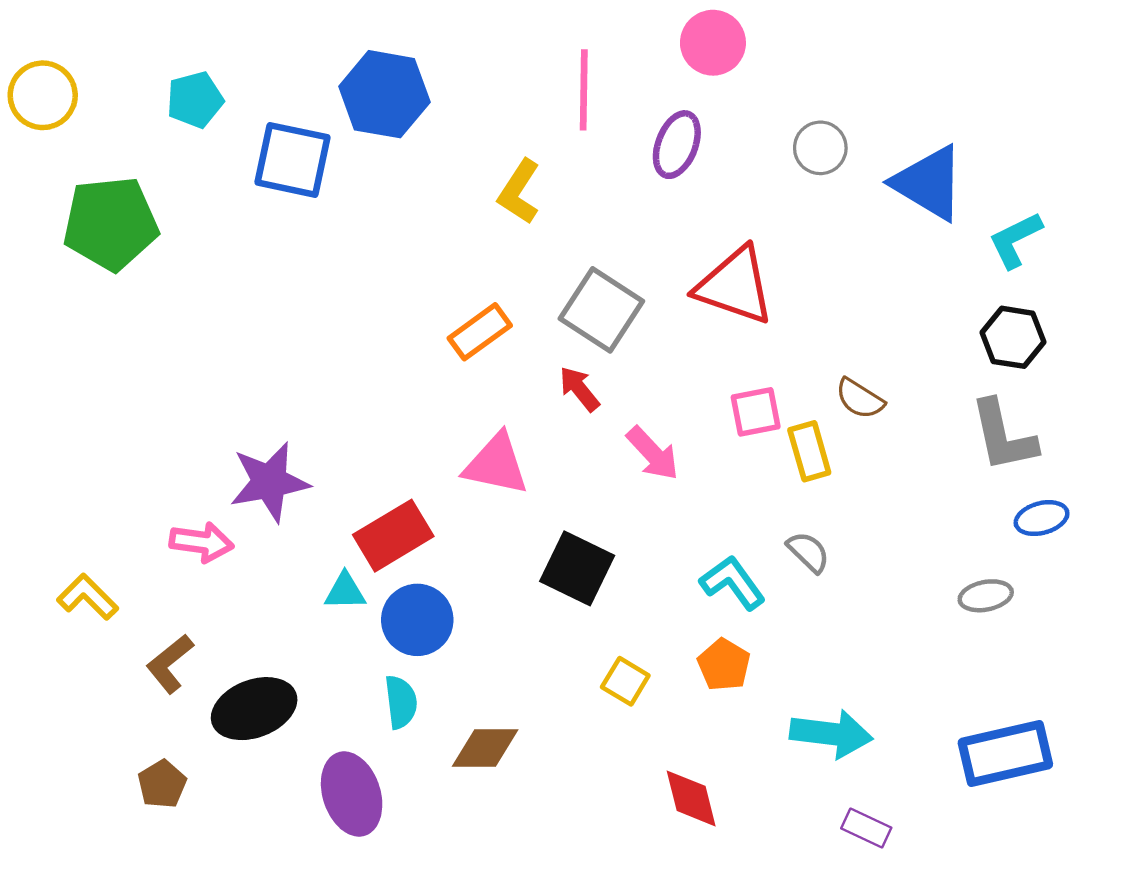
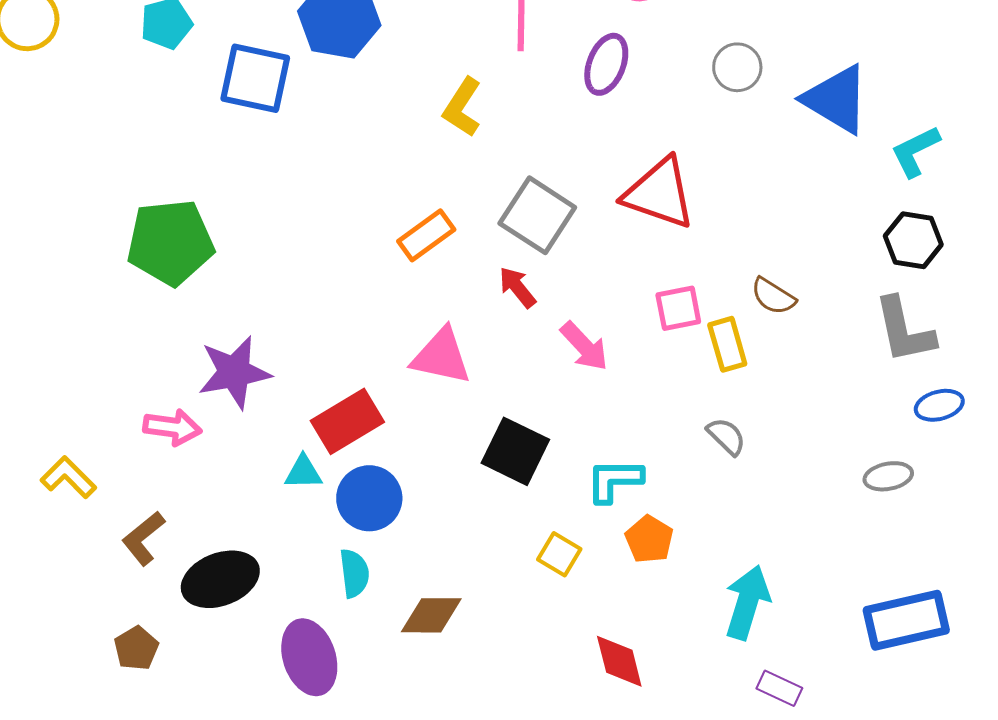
green pentagon: (111, 223) -> (170, 242), moved
cyan L-shape: (733, 583) -> (614, 480), moved, turned -54
cyan arrow: (831, 734) -> (747, 602), turned -80

